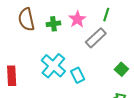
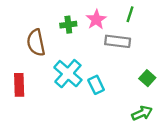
brown semicircle: (26, 19) -> (36, 43), moved
gray rectangle: (96, 38) -> (118, 41), turned 50

